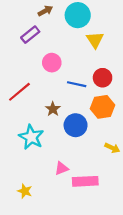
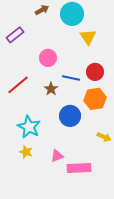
purple rectangle: (30, 35) -> (15, 35), moved
brown star: (53, 109) -> (51, 89), moved
yellow star: (25, 191) -> (26, 152), moved

